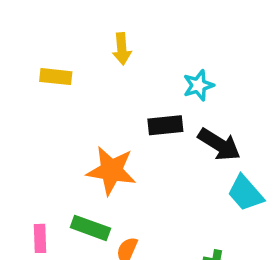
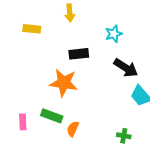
black rectangle: (165, 125) -> (79, 54), moved

